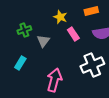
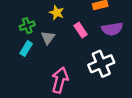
yellow star: (60, 17) -> (57, 13), moved
cyan rectangle: (20, 63) -> (26, 49), moved

